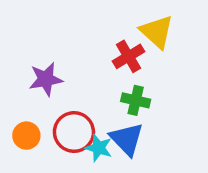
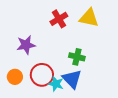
yellow triangle: (157, 32) -> (89, 18), turned -30
red cross: (129, 56) -> (59, 19), moved

